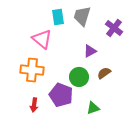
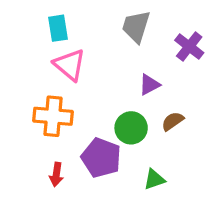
cyan rectangle: (58, 17) -> (58, 28), moved

